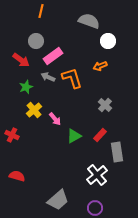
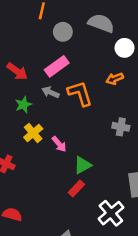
gray circle: (36, 41) -> (63, 32), moved
gray cross: (105, 105) -> (121, 127), turned -32
red rectangle: (100, 135) -> (76, 189), moved

